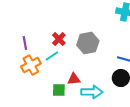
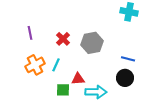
purple line: (25, 43) -> (30, 33), moved
cyan line: (52, 56) -> (56, 65), moved, turned -32

